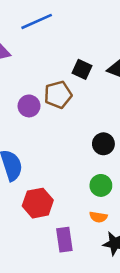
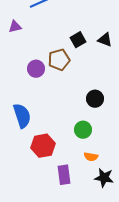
black square: (82, 69) -> (78, 40), turned 35
green circle: (101, 185) -> (83, 130), moved

